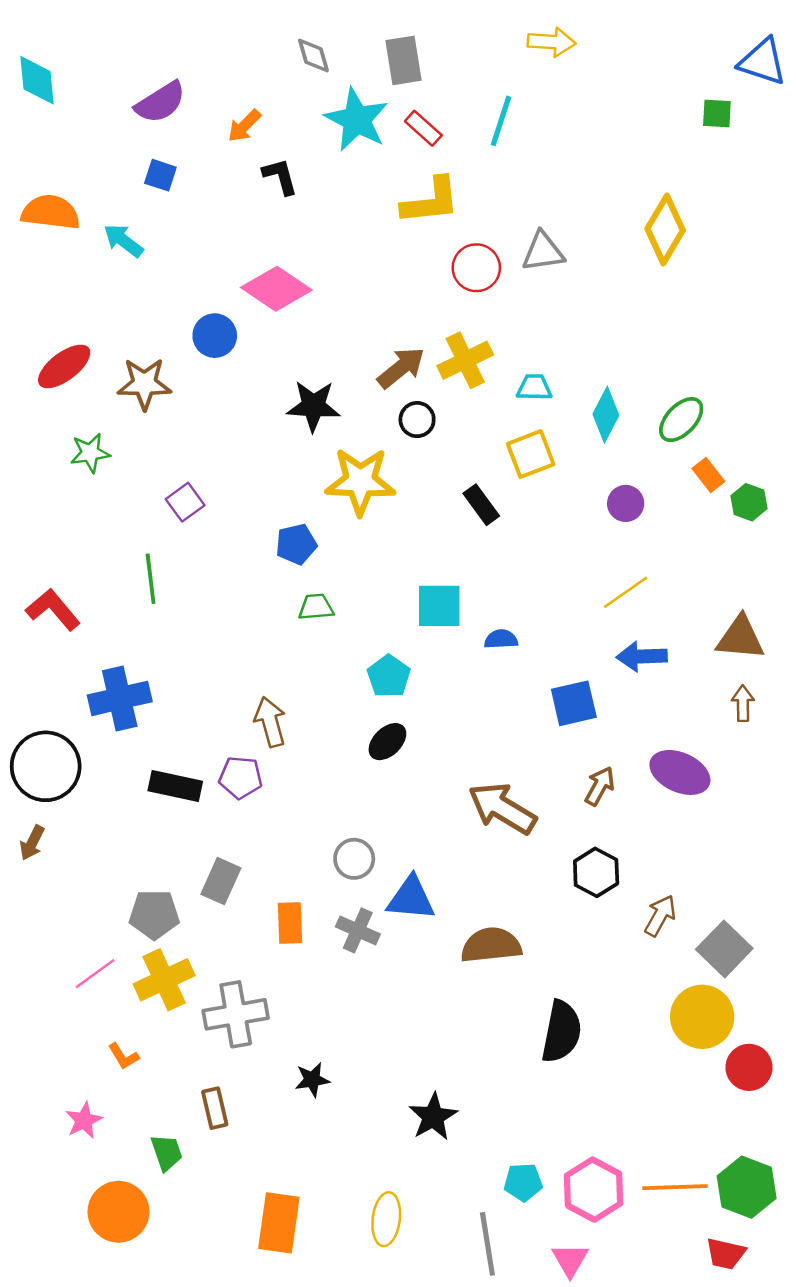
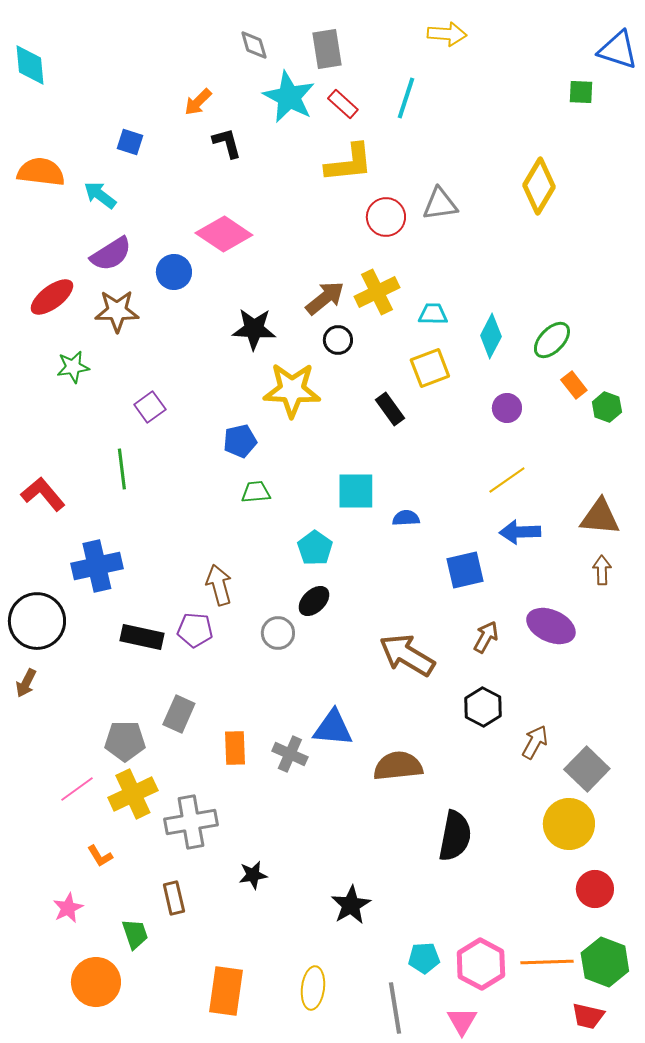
purple semicircle: (160, 102) -> (111, 254), moved
gray circle: (354, 859) -> (278, 633), moved
red circle: (749, 1067) -> (595, 889), moved

